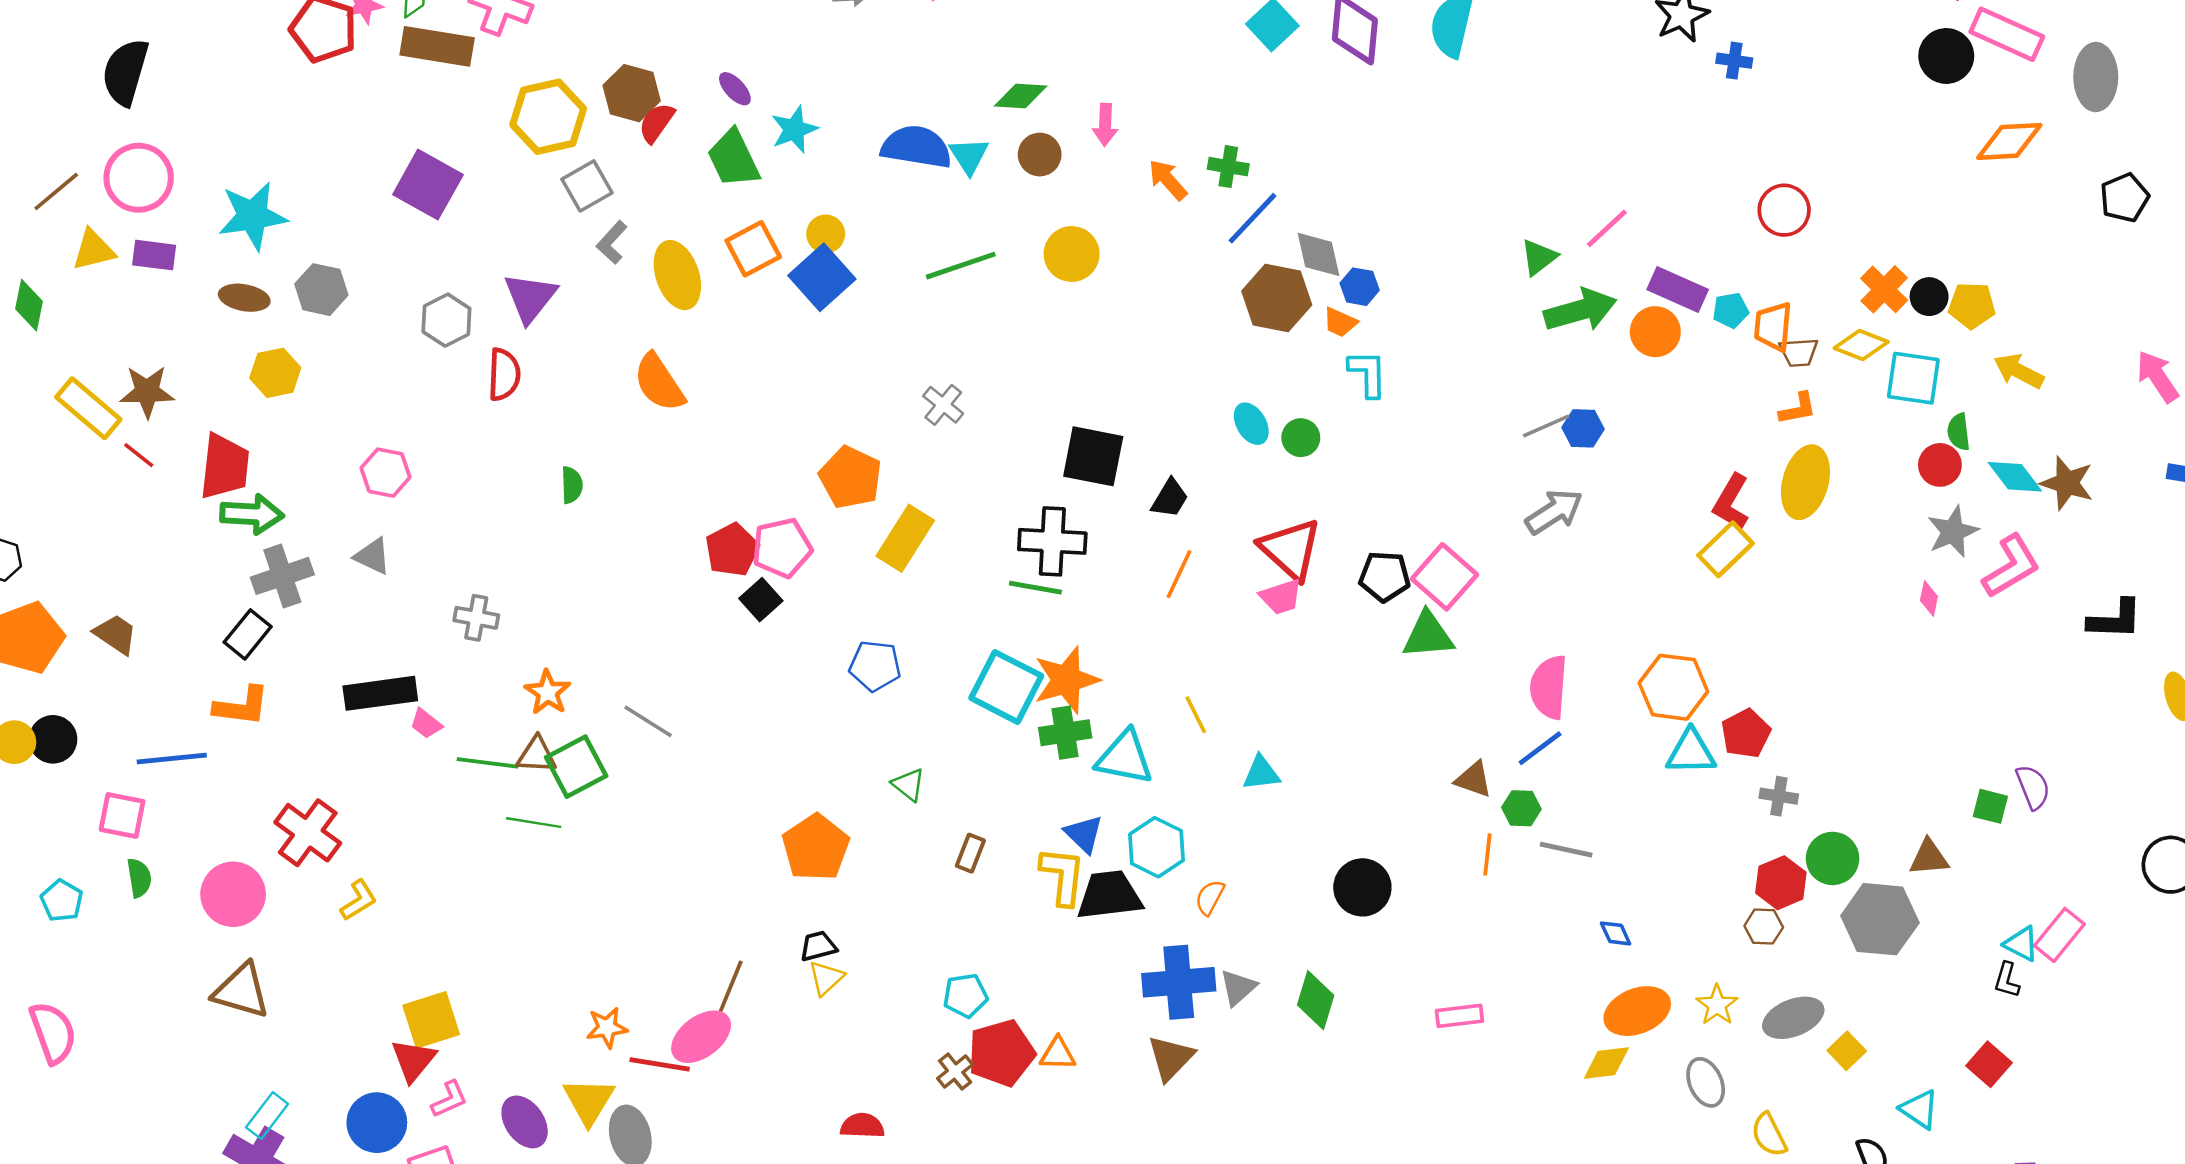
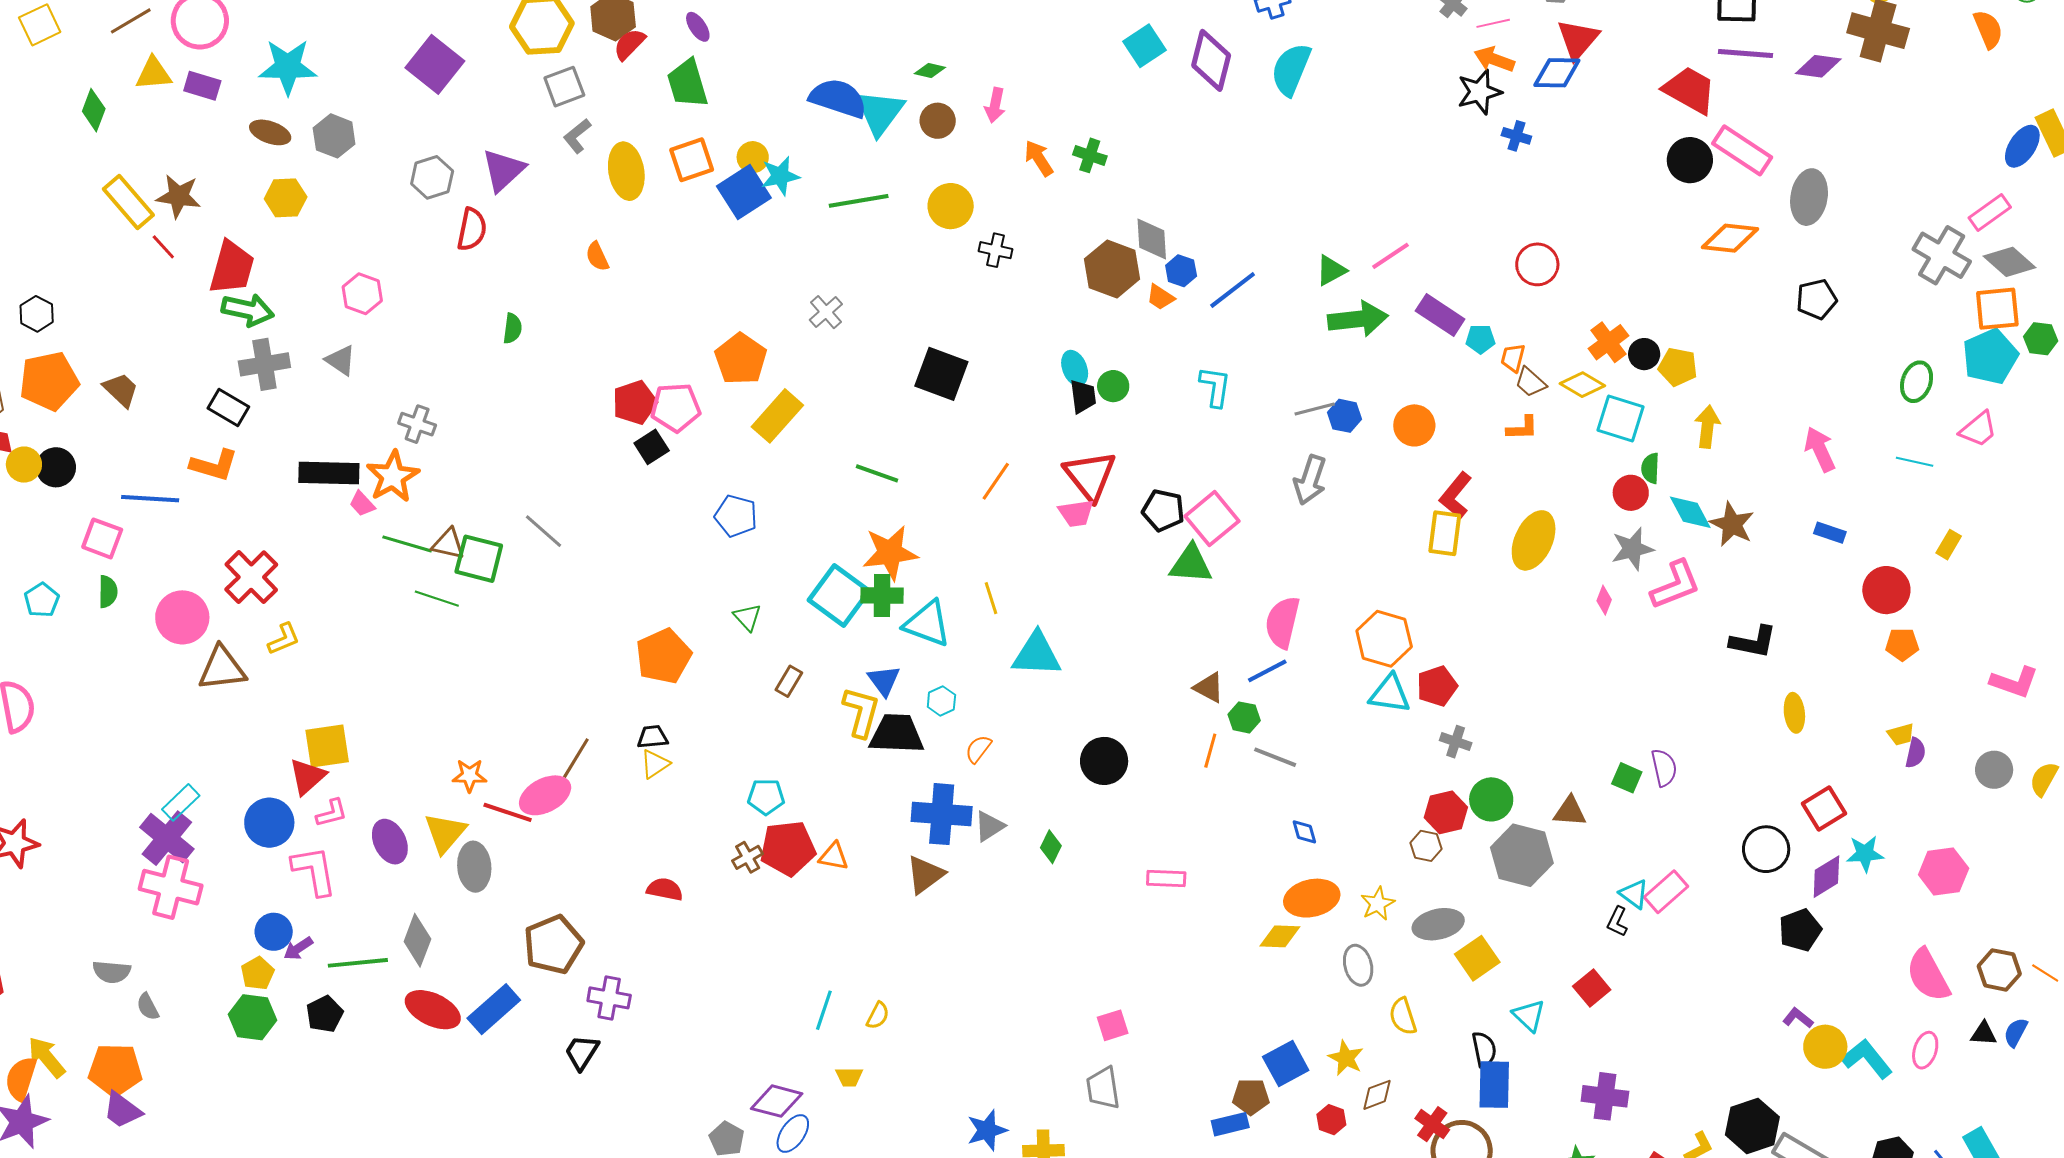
green diamond: (1021, 96) -> (930, 71), size x0.7
cyan star: (794, 129) -> (780, 176), moved
cyan triangle: (969, 156) -> (880, 112), size x1.5
blue line: (1252, 218) -> (1233, 290), moved
orange trapezoid: (1773, 327) -> (1513, 358), size x0.7
orange circle: (1655, 332) -> (1414, 425), moved
brown trapezoid: (1799, 352) -> (1530, 382), turned 36
yellow arrow: (2019, 371) -> (1707, 427), turned 60
cyan L-shape: (1368, 373) -> (1215, 387), moved
orange semicircle: (659, 383) -> (597, 256), size x0.6
yellow ellipse: (1805, 482) -> (1534, 540), moved
black trapezoid: (1170, 498) -> (1083, 396), moved, turned -48
gray arrow: (1554, 512) -> (1310, 480), turned 132
black cross: (1052, 541) -> (995, 250), moved, size x0.6
yellow rectangle: (1725, 549) -> (1445, 533), turned -48
black rectangle: (248, 634) -> (228, 407), turned 72
cyan square: (1006, 687) -> (839, 595), moved
orange star: (548, 692) -> (393, 477), moved, size x1.4
green square: (576, 767) -> (479, 559), turned 33
cyan triangle: (1261, 773) -> (1037, 654), size x1.6
cyan hexagon: (1157, 847) -> (941, 701), size x0.6
brown triangle: (241, 991) -> (222, 668), moved, turned -32
green diamond: (1316, 1000) -> (1051, 847), size x0.7
yellow square: (1847, 1051) -> (1477, 958), size x1.4

